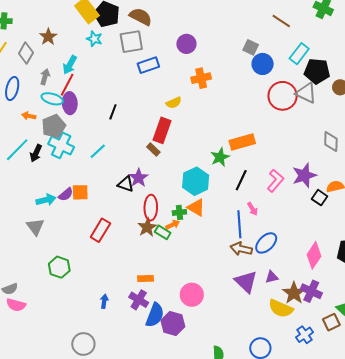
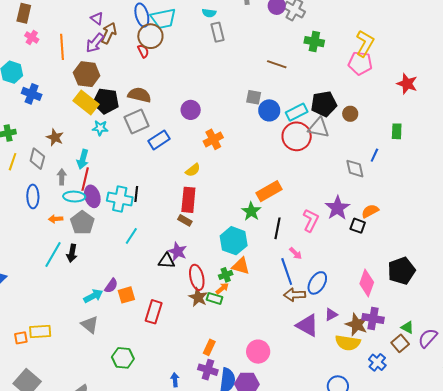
cyan rectangle: (299, 54) -> (297, 112), moved, turned 40
cyan cross: (61, 145) -> (120, 199), moved
orange square: (80, 192) -> (126, 295), moved
orange rectangle: (146, 279) -> (209, 347), turned -49

